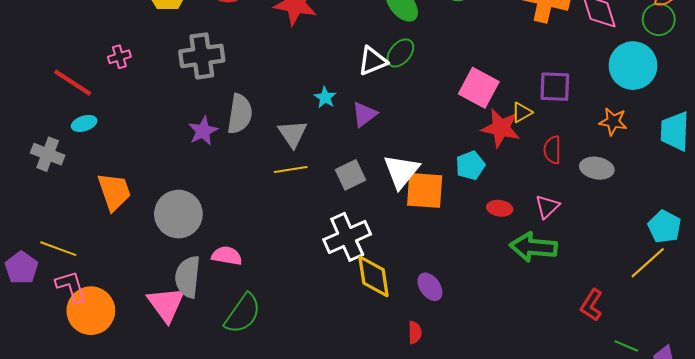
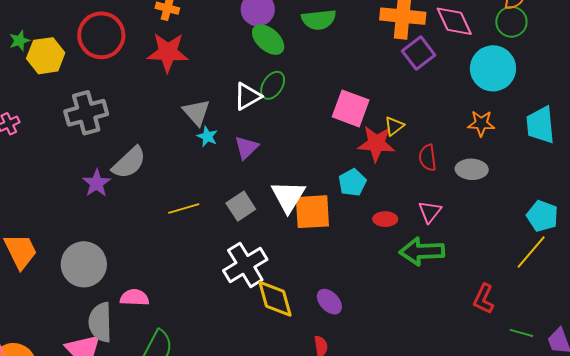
purple square: (555, 87) -> (419, 53), moved, turned -32
gray semicircle: (240, 114) -> (129, 163), turned 45
gray triangle: (293, 134) -> (196, 112), moved

